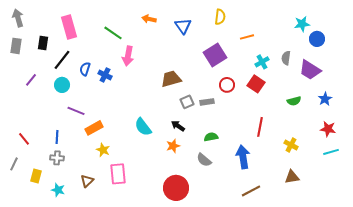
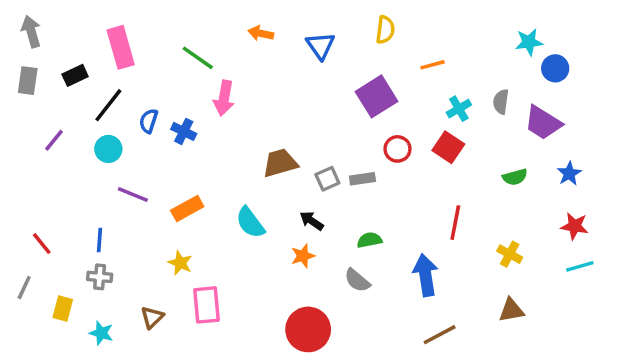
black rectangle: (43, 43) -> (75, 75), turned 56
brown trapezoid: (171, 79) -> (280, 163), moved
orange rectangle: (94, 128) -> (187, 209), moved

